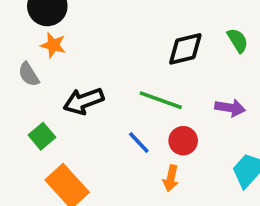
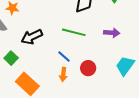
red circle: (183, 141) -> (88, 68), moved
orange arrow: (171, 178) -> (63, 74), moved

